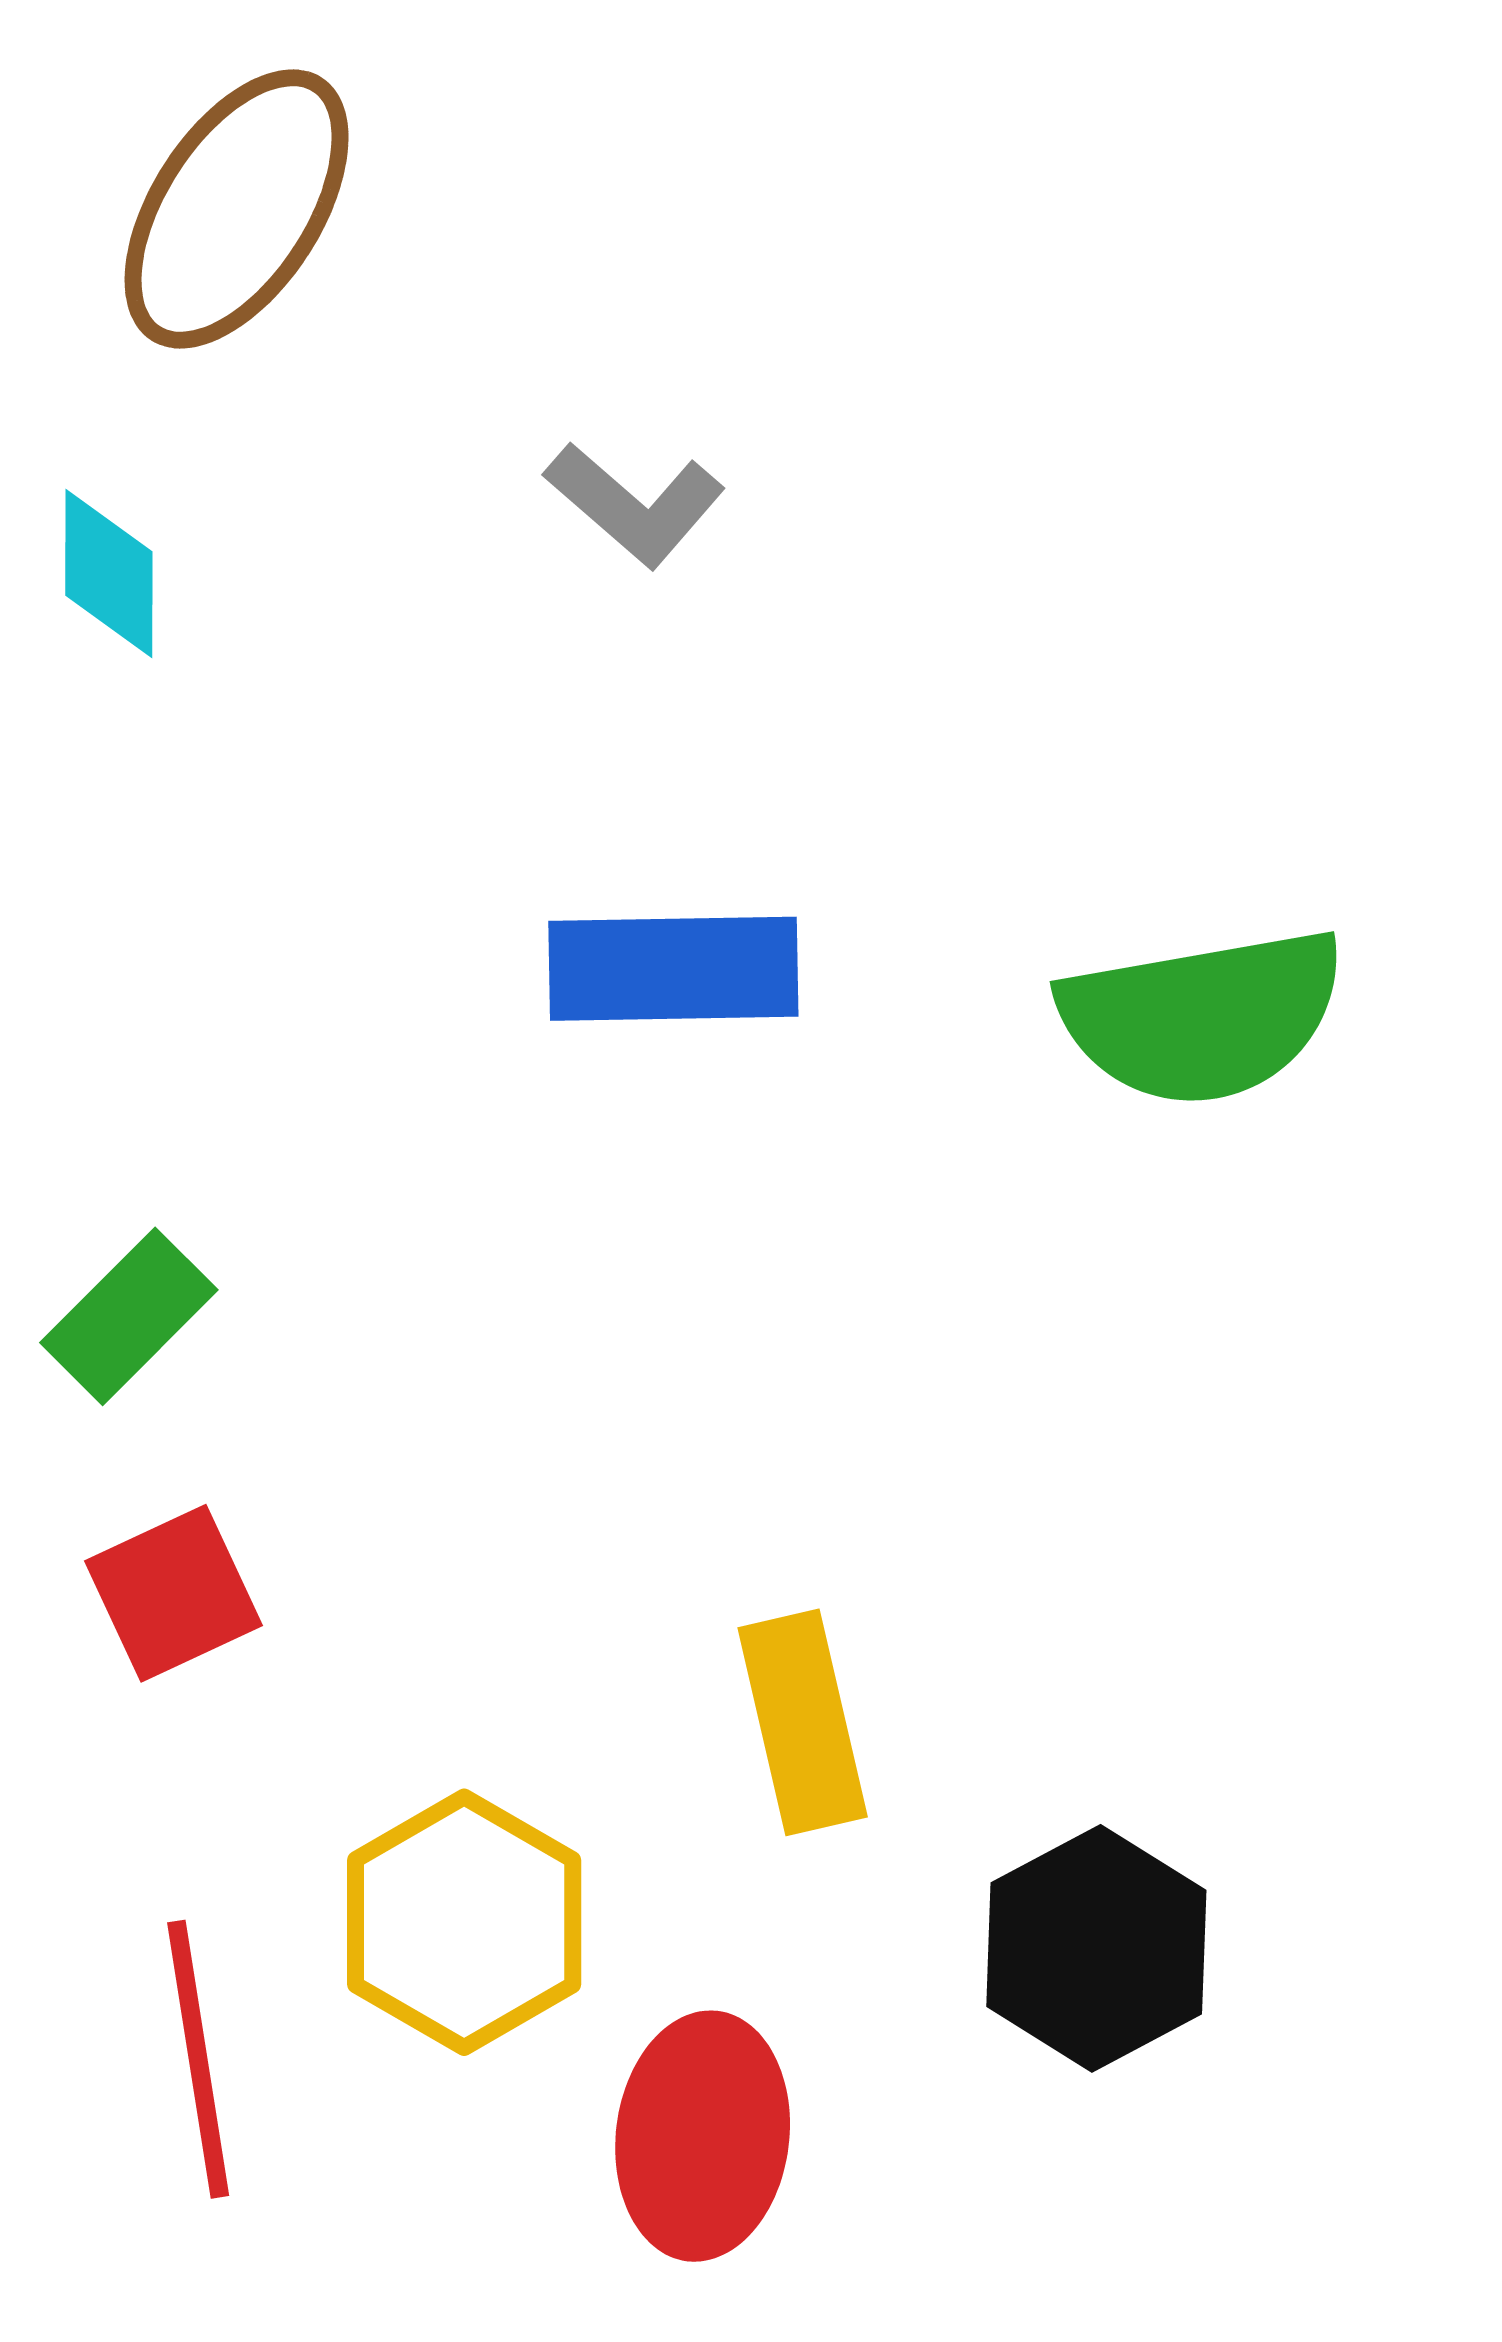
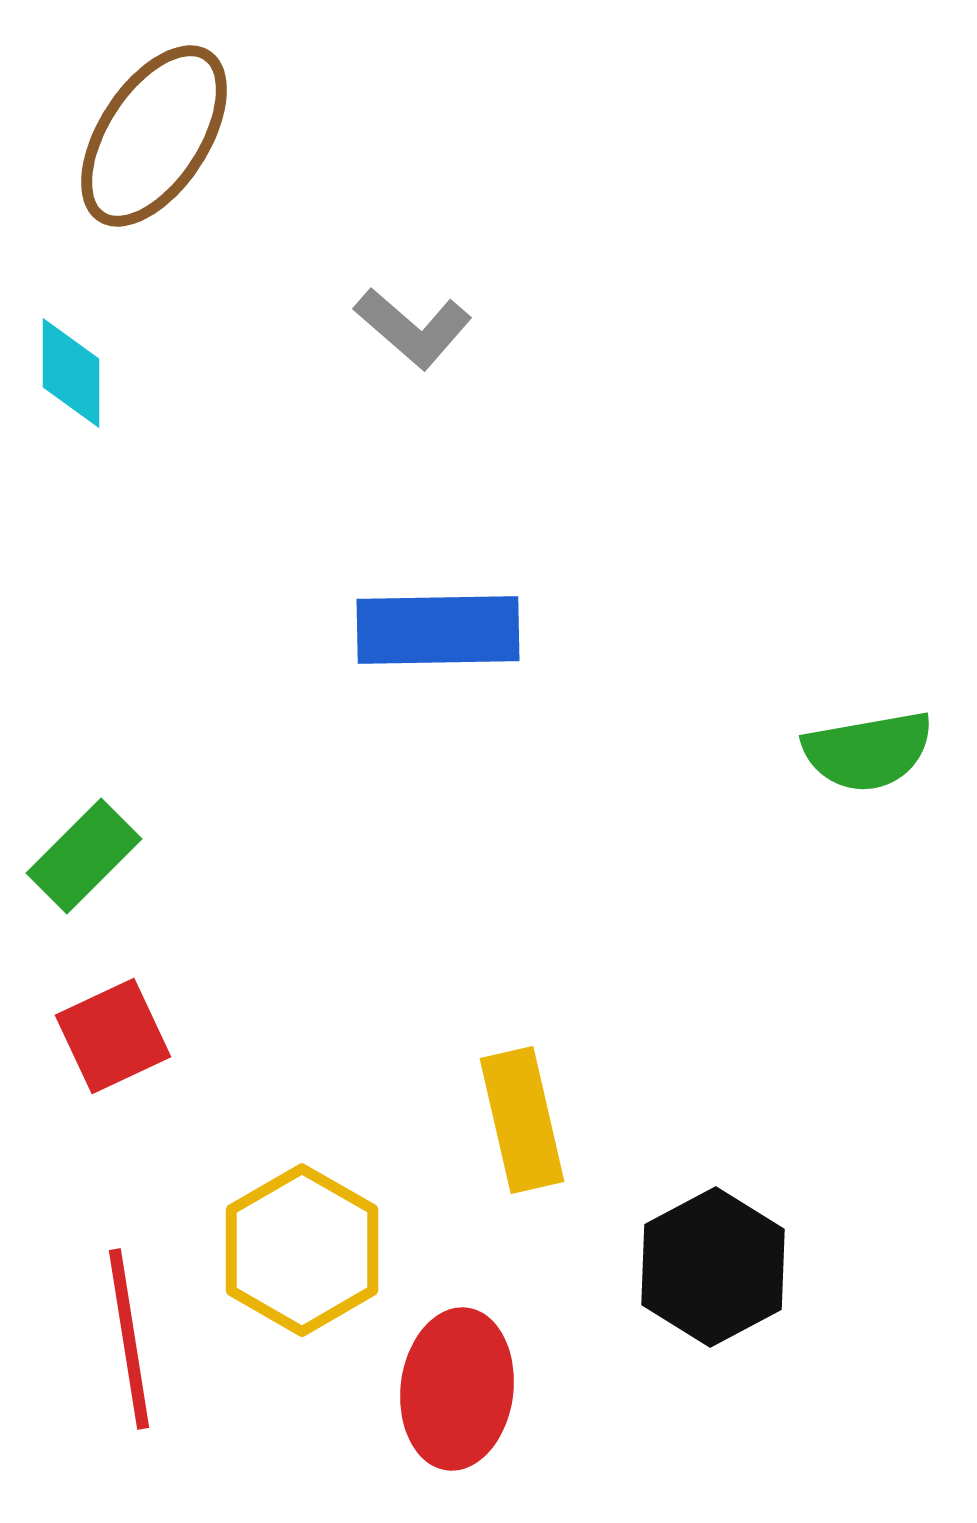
green semicircle: (1202, 1016) -> (868, 751), moved, size x0.7

